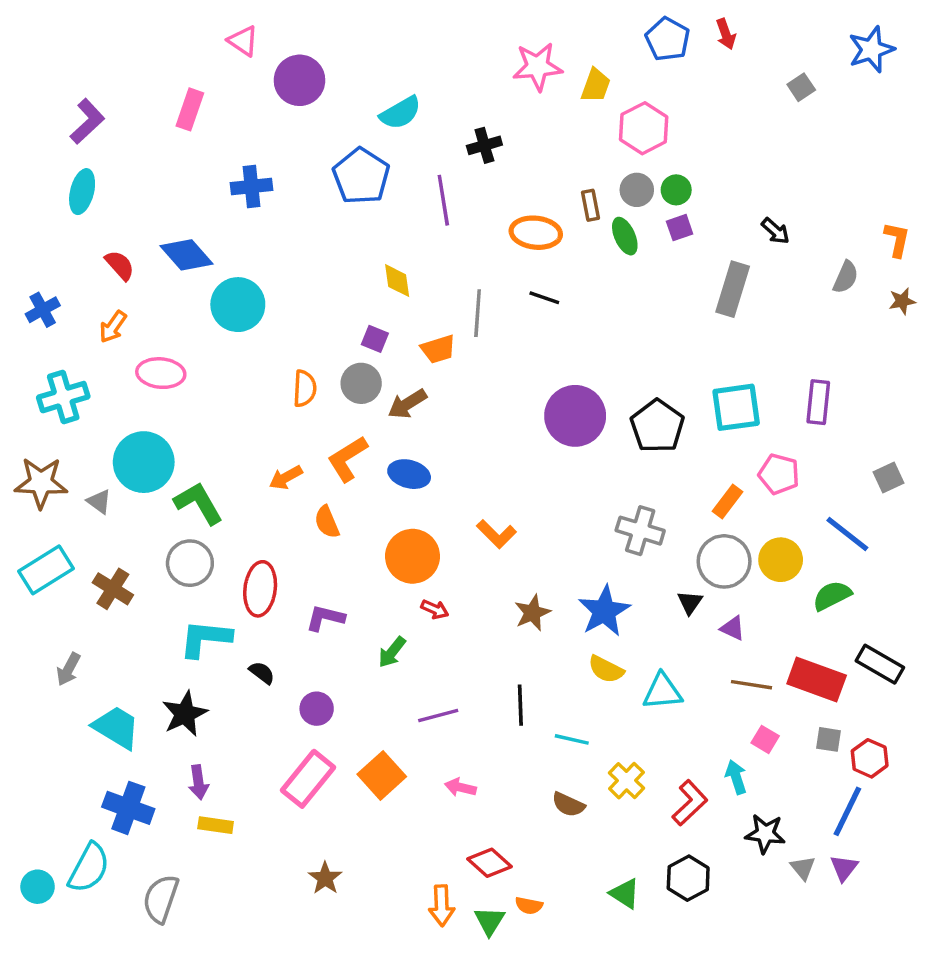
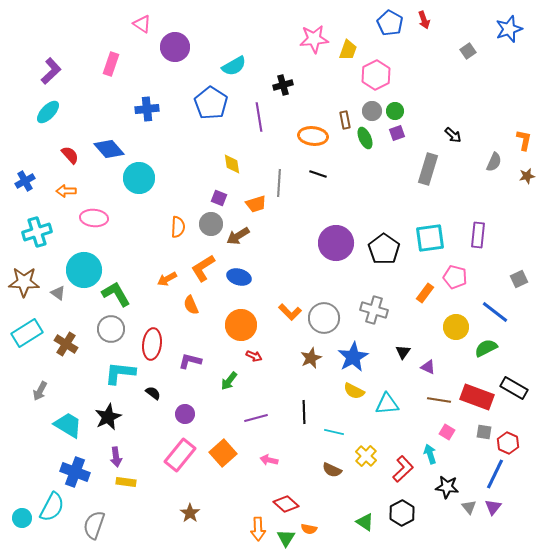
cyan ellipse: (82, 192) -> (48, 112), turned 30
orange arrow: (113, 327) -> (66, 191), turned 54
gray circle: (724, 561) -> (324, 318), moved

